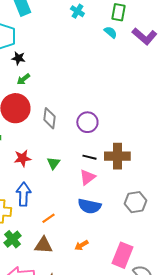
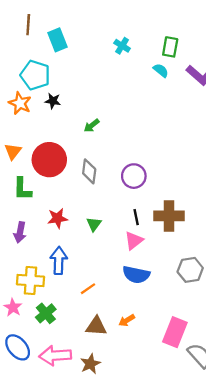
green arrow: (23, 79) -> (92, 126), moved
black line: (89, 157) -> (136, 217), turned 64
brown triangle: (43, 245) -> (96, 326), moved

